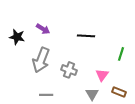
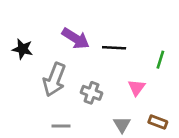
purple arrow: (43, 29) -> (76, 38), moved, size x1.5
green line: (121, 54) -> (160, 60), moved
pink triangle: (102, 75) -> (137, 88), moved

